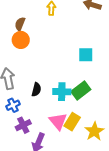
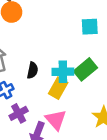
pink triangle: (58, 121) -> (56, 120), moved
yellow rectangle: (72, 122) -> (58, 88), moved

